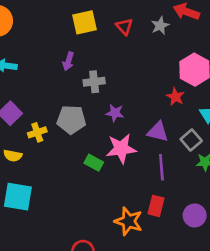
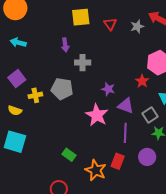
purple arrow: (68, 61) -> (65, 45), turned -32
purple star: (115, 113) -> (108, 89), moved
pink star: (121, 149) -> (97, 115), turned 30
green rectangle: (94, 163) -> (69, 155), moved
purple circle: (195, 215) -> (147, 157), moved

